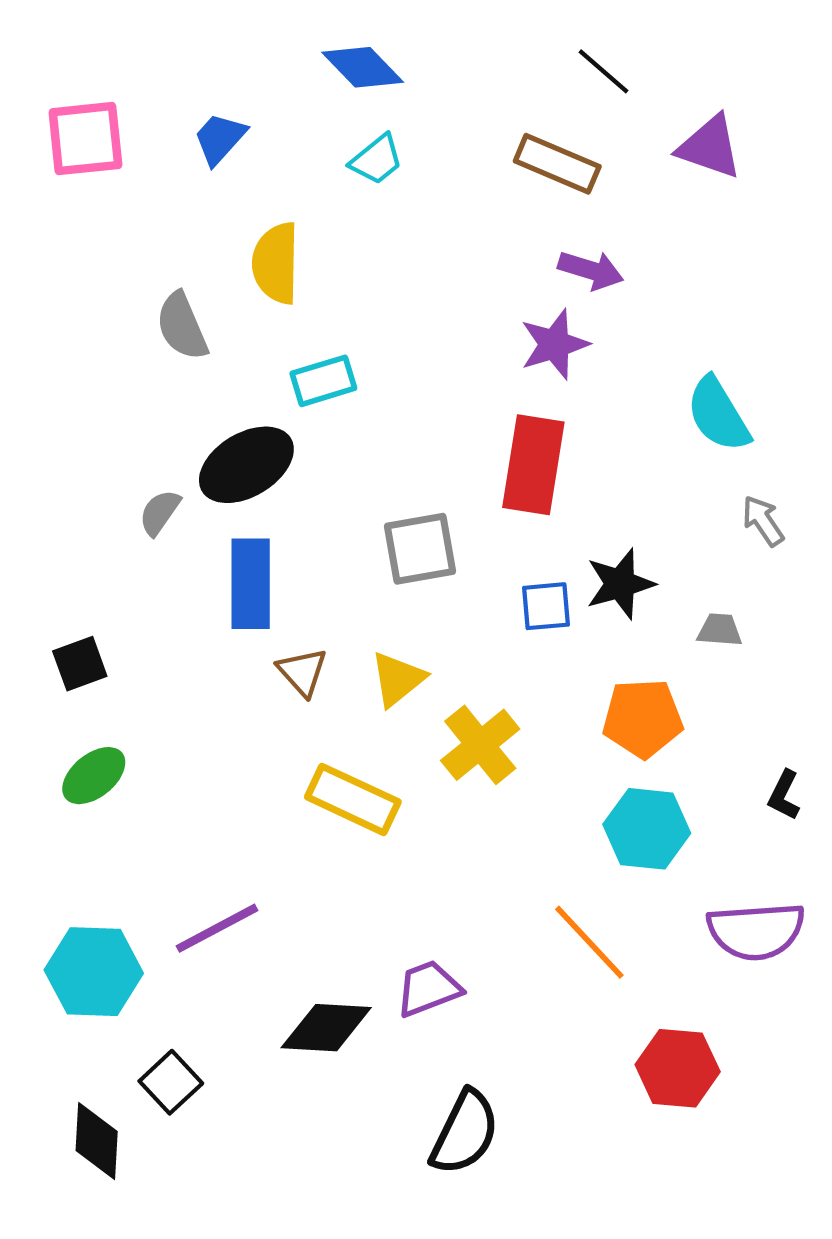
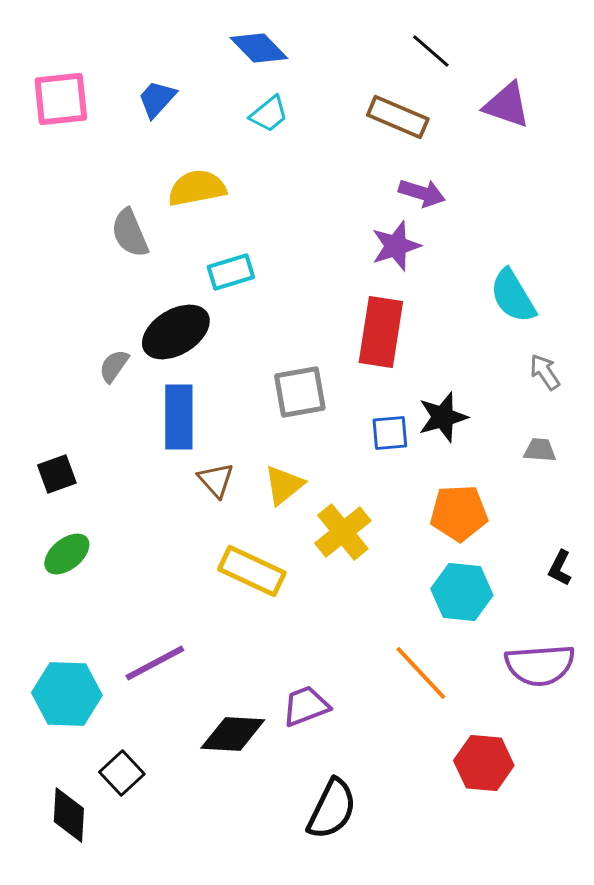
yellow semicircle: (276, 263) -> (197, 188), turned 78
gray trapezoid: (720, 630) -> (540, 450), moved

